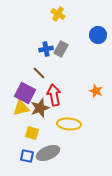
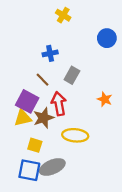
gray rectangle: (61, 49) -> (72, 75), moved
blue square: (27, 156) -> (29, 170), size x1.5

